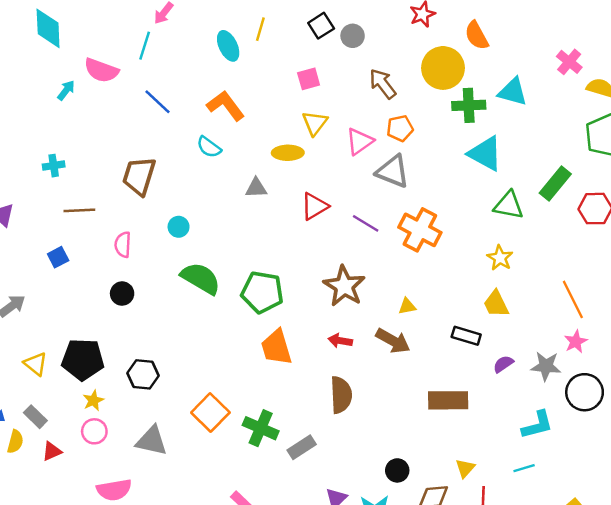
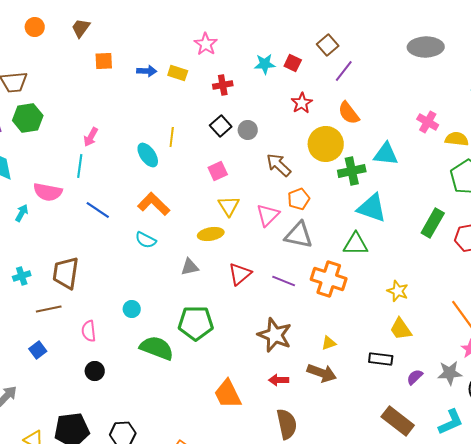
brown trapezoid: (139, 176) -> (66, 273), moved
green triangle: (509, 205) -> (356, 244), moved
green pentagon: (262, 292) -> (196, 323), moved
brown rectangle: (448, 400) -> (398, 421), moved, turned 48

